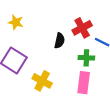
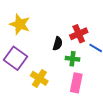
yellow star: (16, 22) -> (20, 24), size x1.5
green cross: (86, 58) -> (72, 59), moved

